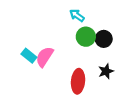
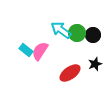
cyan arrow: (77, 15) -> (61, 30), moved, size x1.5
red ellipse: (78, 81) -> (70, 73), turned 50

